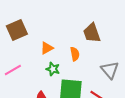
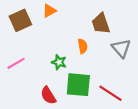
orange triangle: (47, 48) -> (49, 11), moved
gray triangle: (110, 70) -> (121, 48), moved

